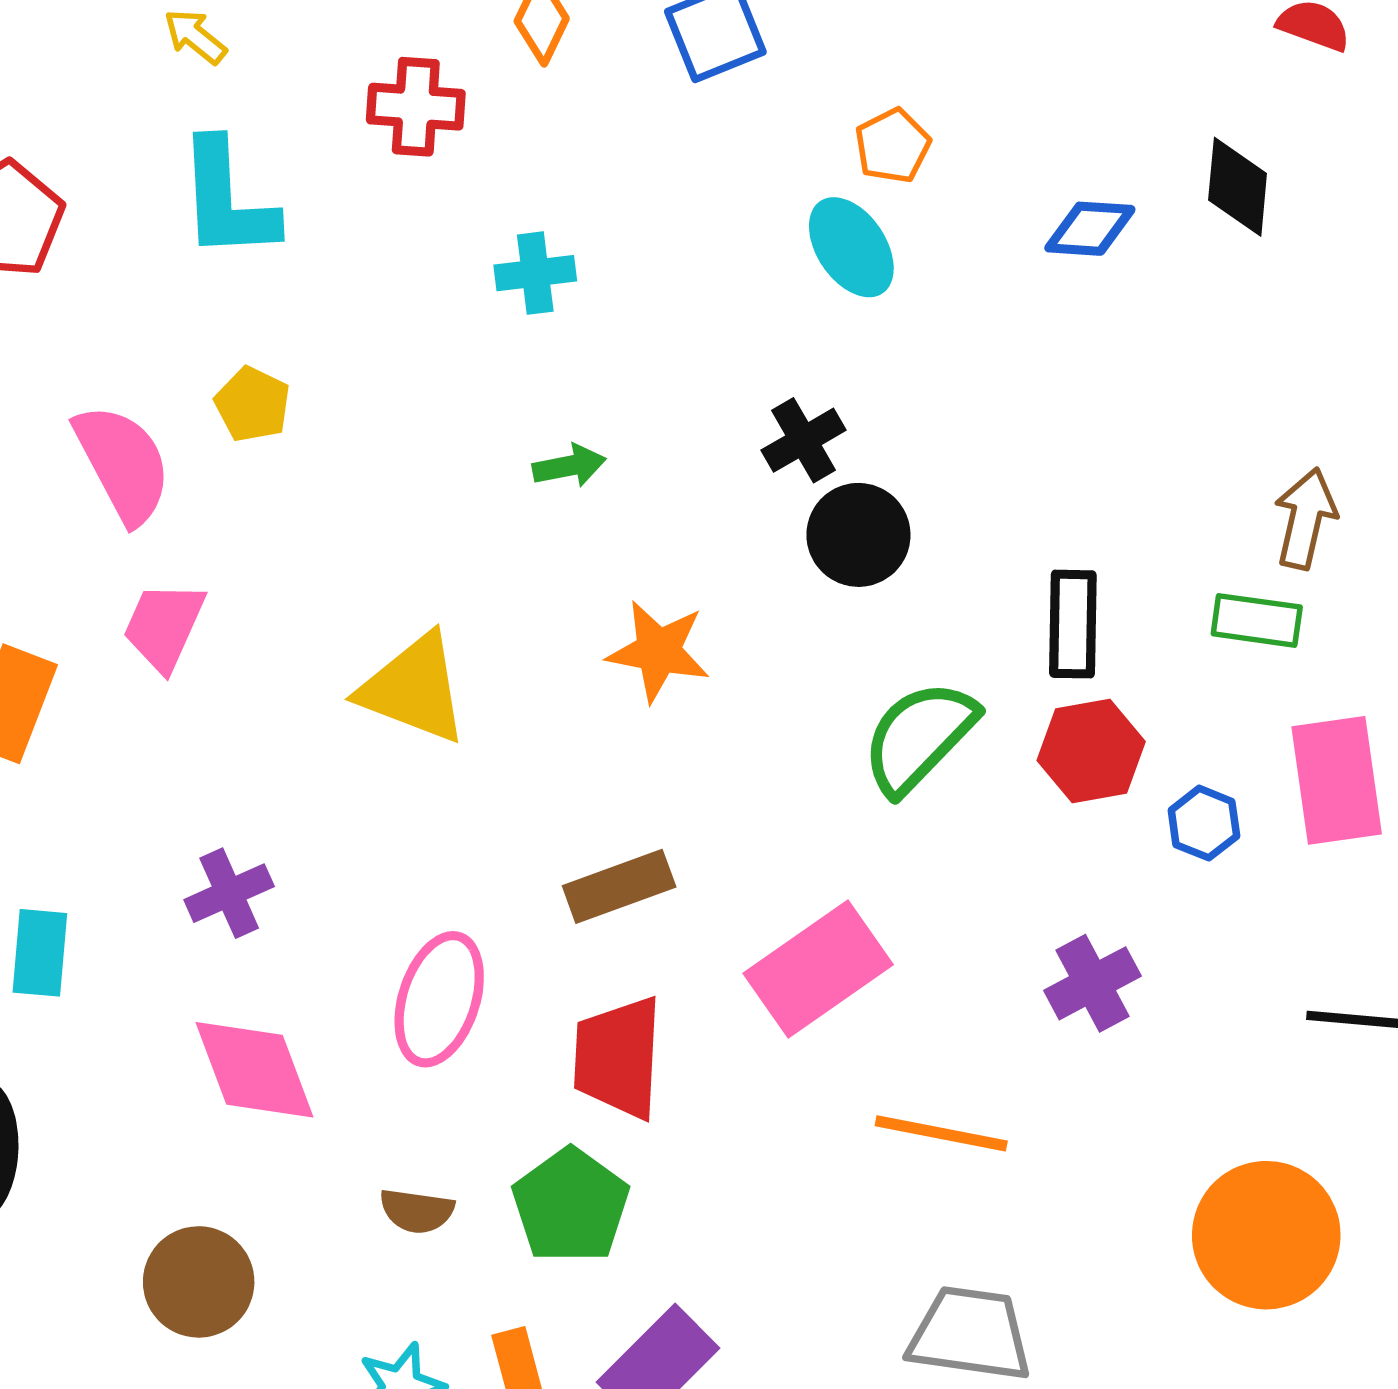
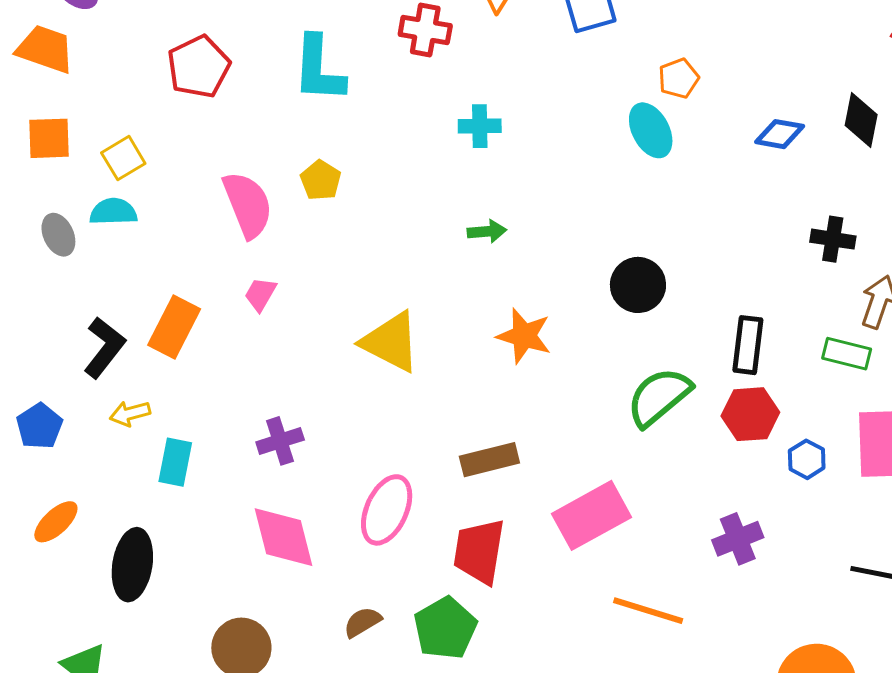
black cross: (803, 440) -> (833, 239), moved, turned 33
pink trapezoid: (164, 626) -> (260, 294), size x0.7
brown semicircle: (417, 1211) -> (362, 622), turned 135

